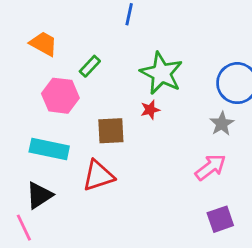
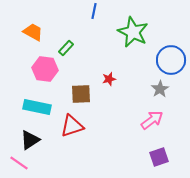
green star: (161, 73) -> (133, 32), moved
pink line: (24, 228) -> (19, 163), turned -30

